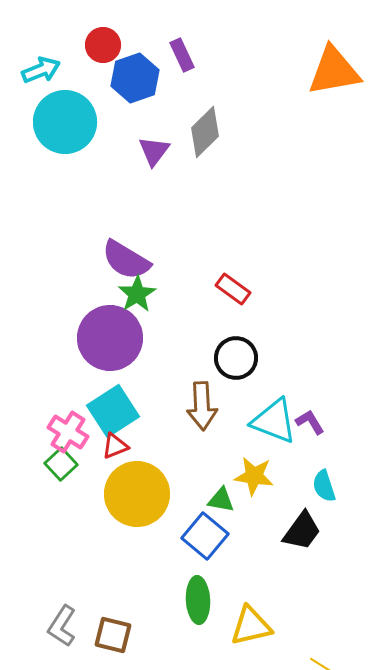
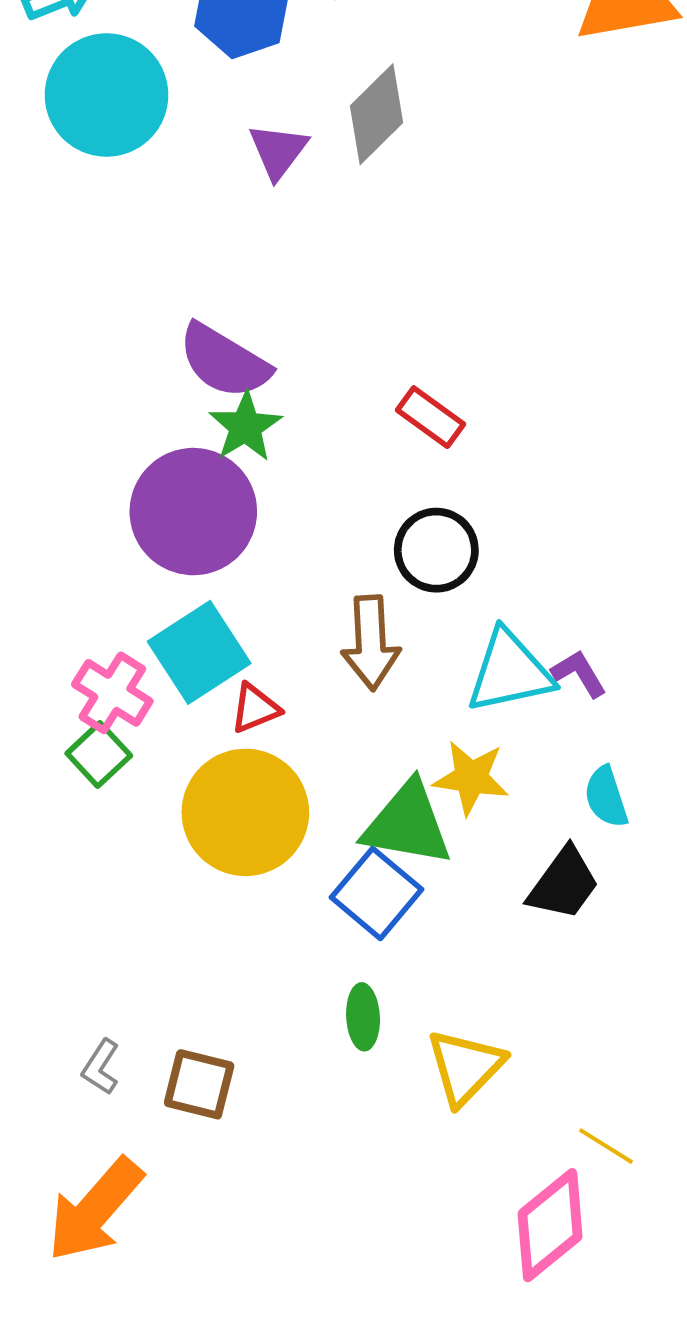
cyan triangle: (274, 421) -> (510, 672), turned -33
red triangle: (115, 446) -> (255, 708), moved
green triangle: (221, 500) -> (407, 824), size x1.8
green ellipse: (198, 600) -> (363, 1017), size x0.7
gray L-shape: (62, 626) -> (101, 1067), size x0.7
yellow triangle: (251, 626) -> (465, 1067), turned -33

